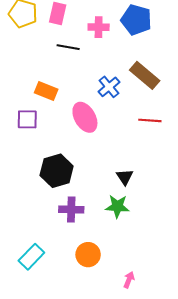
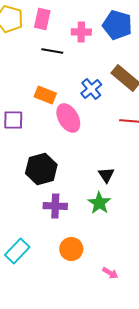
orange rectangle: (46, 91) -> (45, 95), moved
green star: (117, 206) -> (99, 203), turned 30
pink arrow: (129, 280) -> (110, 273), turned 98

